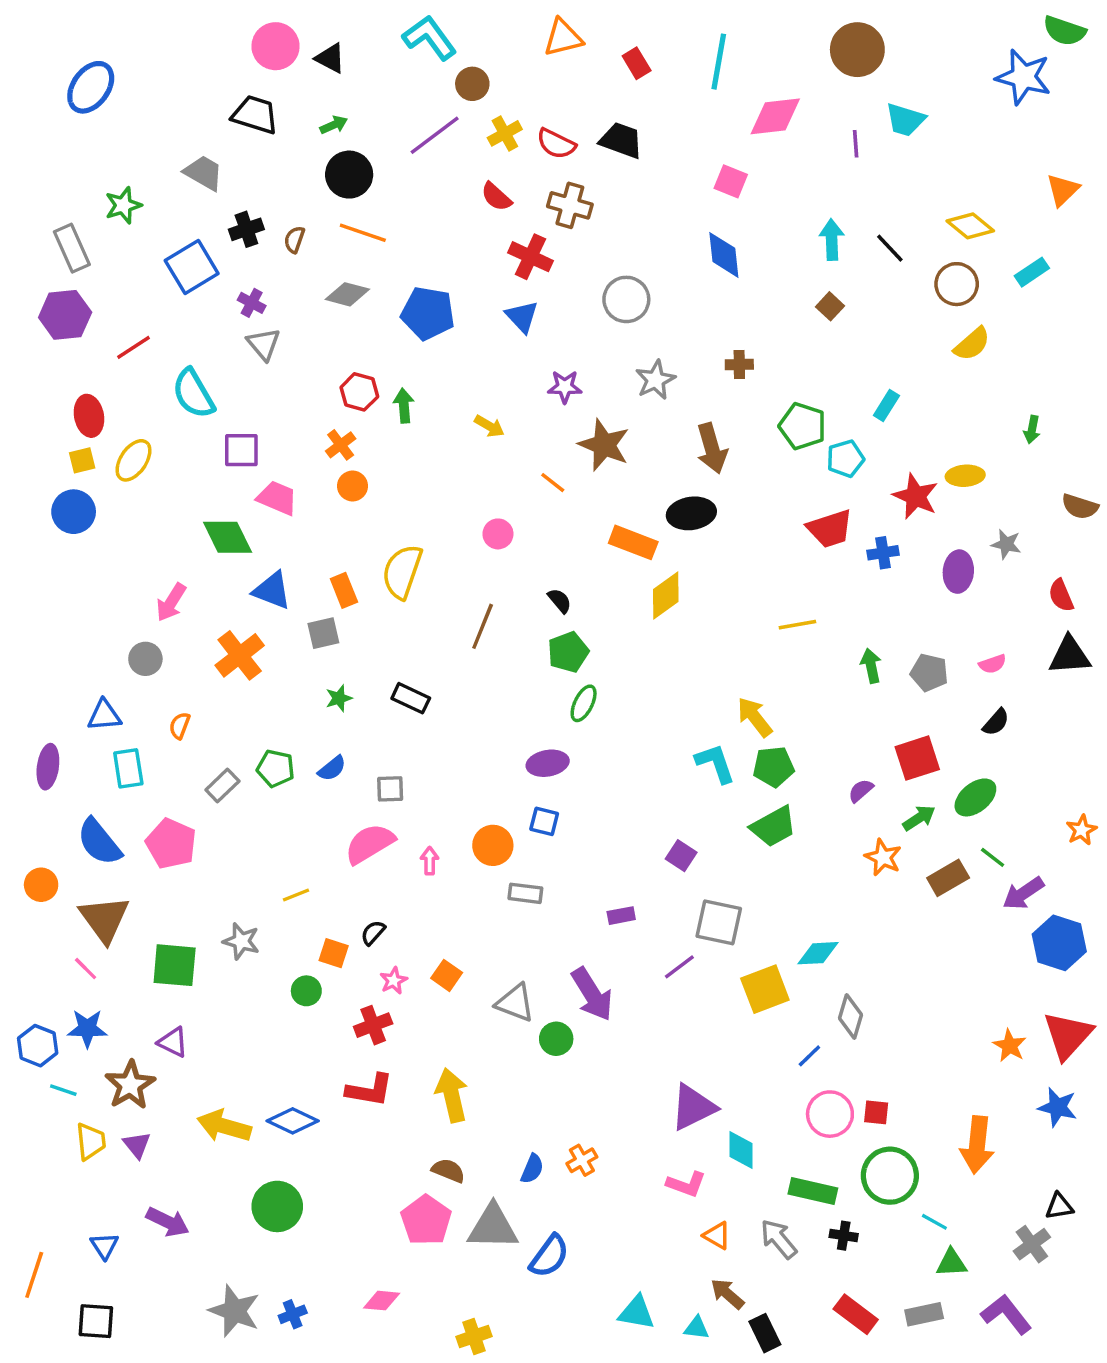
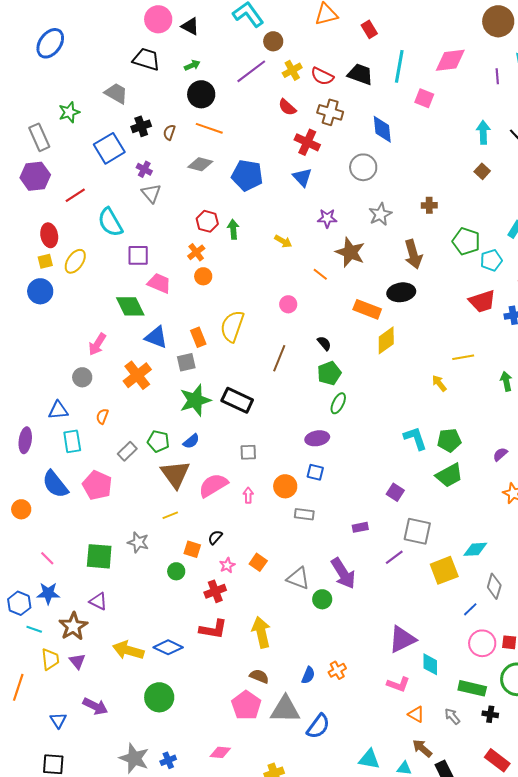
cyan line: (719, 62) -> (399, 66), moved
blue diamond: (724, 255) -> (382, 129), moved
green star: (339, 698) -> (195, 400), size x2.0
black rectangle: (411, 698) -> (237, 400), size x1.4
yellow arrow: (755, 717) -> (439, 383), moved, size x0.7
gray square: (390, 789) -> (248, 452), moved
brown triangle: (104, 919) -> (175, 474), moved
gray arrow: (779, 1239) -> (452, 716), size x0.7
orange line: (34, 1275) -> (18, 687), moved

